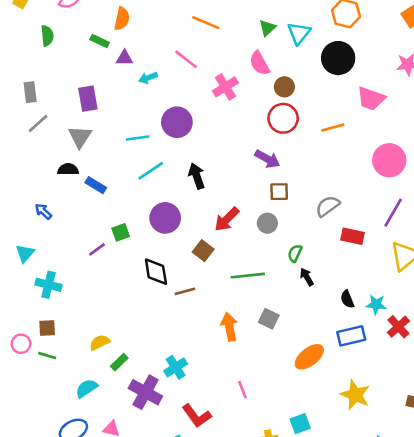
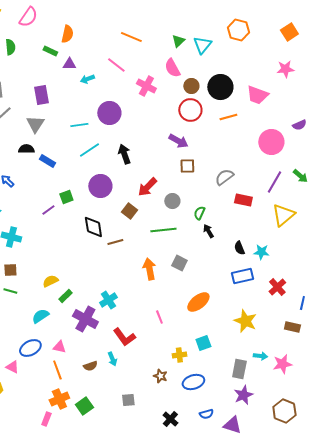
black circle: (338, 58) -> (220, 87), moved
pink cross: (225, 87) -> (146, 86), turned -30
gray circle: (267, 223) -> (172, 201), moved
red cross: (398, 327) -> (277, 287), moved
orange ellipse: (309, 357) -> (198, 302), moved

